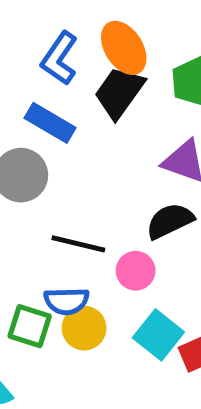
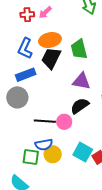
orange ellipse: (124, 48) -> (50, 40), turned -60
blue rectangle: (50, 123) -> (26, 75), turned -42
pink circle: (136, 271) -> (64, 122), moved

